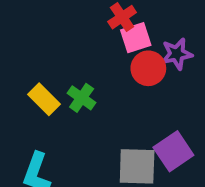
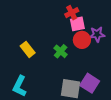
green cross: (82, 98) -> (61, 51), moved
purple square: (173, 151) -> (90, 83), turned -30

